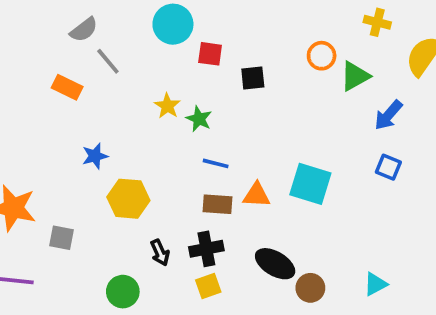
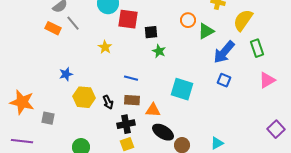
red square: (210, 54) -> (128, 19), size x1.5
orange rectangle: (67, 87) -> (53, 28), moved
blue arrow: (388, 115) -> (224, 52), size x1.4
green star: (199, 119) -> (159, 51), moved
orange triangle: (257, 195) -> (153, 110), moved
black arrow: (160, 253) -> (108, 102), moved

